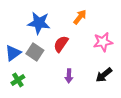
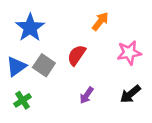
blue star: (39, 23) -> (30, 28), moved, turned 30
purple arrow: (69, 76) -> (87, 95), turned 32

